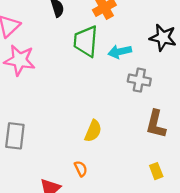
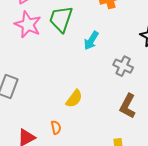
green trapezoid: (86, 41) -> (61, 19), moved
cyan arrow: (120, 52) -> (91, 40), moved, turned -60

